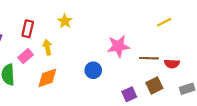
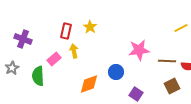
red rectangle: (28, 29) -> (66, 31), moved
orange diamond: (47, 78) -> (89, 84), moved
purple square: (129, 94) -> (136, 94), moved, turned -32

